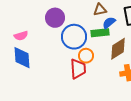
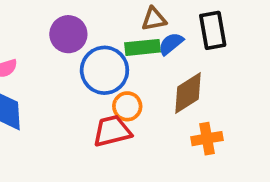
green rectangle: (100, 33) -> (142, 47), moved
red trapezoid: (78, 69) -> (112, 131), turned -100

